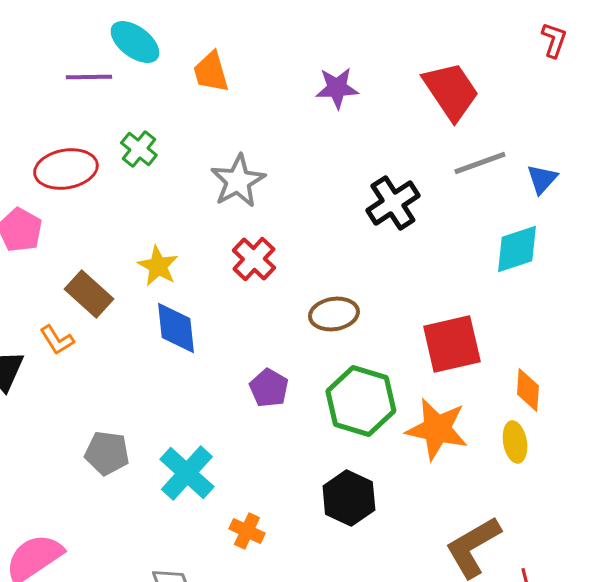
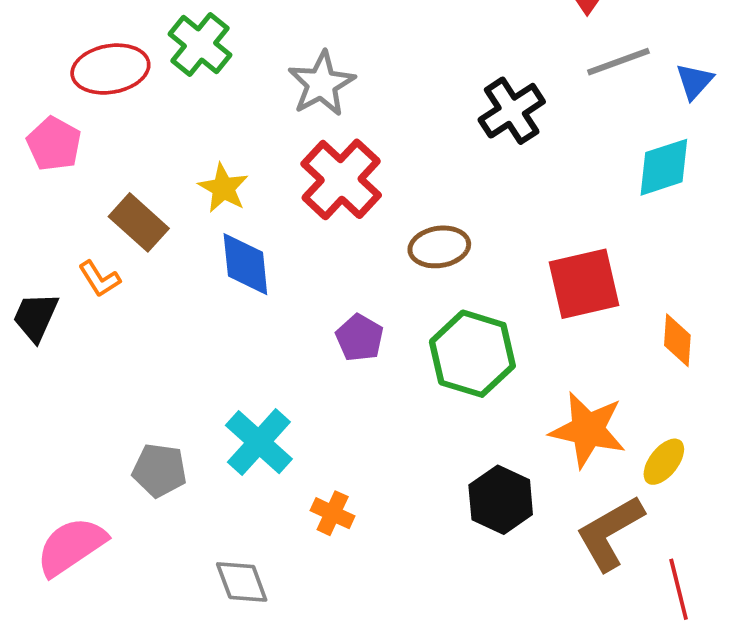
green cross: (139, 149) -> (200, 44), size x1.4
red cross: (254, 259) -> (341, 179), size x1.5
orange star: (437, 429) -> (588, 430), moved
yellow ellipse: (515, 442) -> (664, 462), moved, turned 48
gray pentagon: (107, 453) -> (160, 470), moved
black hexagon: (349, 498) -> (501, 500), moved

